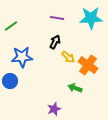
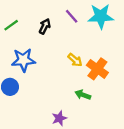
purple line: (57, 18) -> (72, 16), moved, turned 40
black arrow: (55, 42) -> (45, 26), moved

